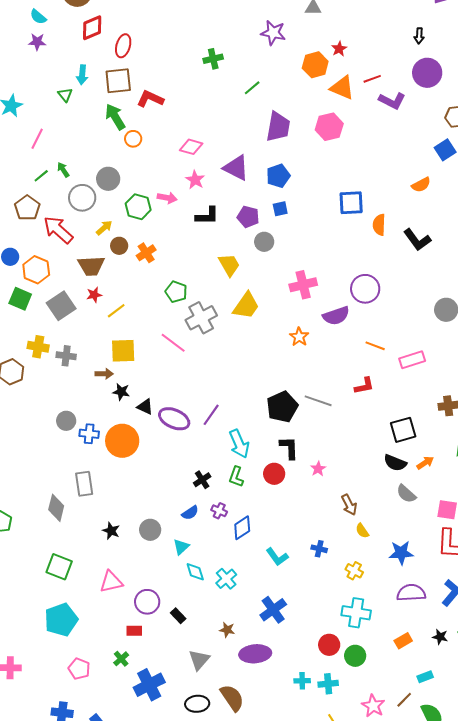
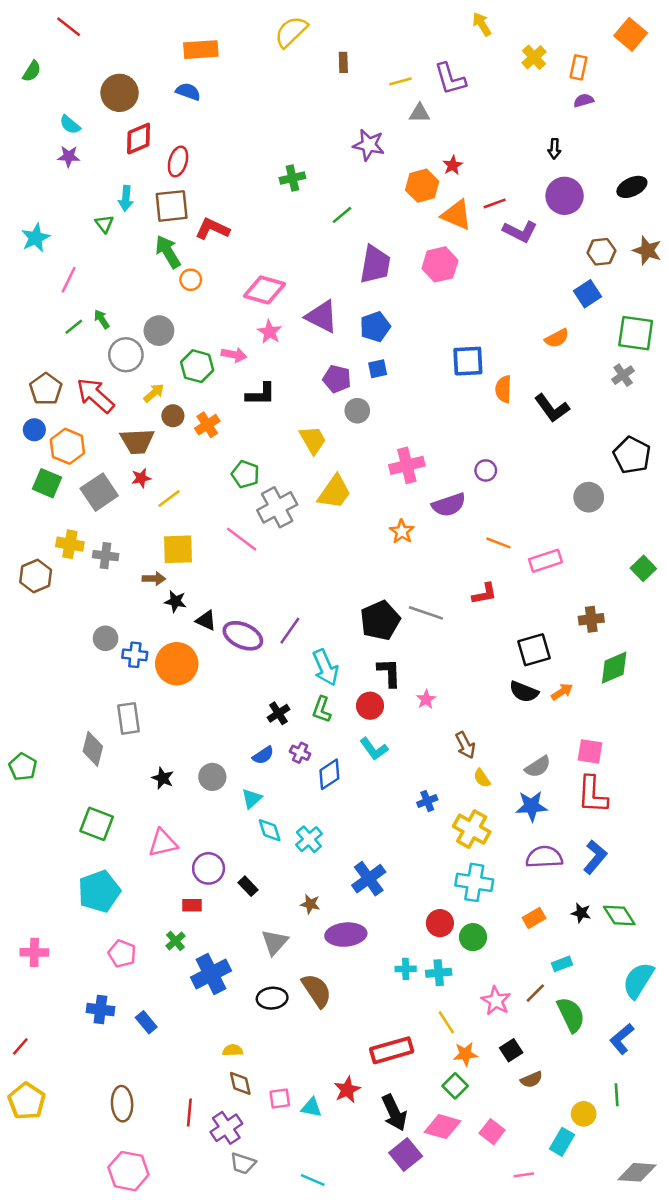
pink diamond: (191, 147) -> (264, 290), size x1.4
brown pentagon: (27, 208) -> (46, 389), moved
black L-shape: (207, 216) -> (261, 394), moved
purple circle: (365, 289) -> (486, 470), size x0.6
gray semicircle: (406, 494) -> (538, 767), moved, turned -75
blue cross: (319, 549) -> (427, 801), turned -35
cyan L-shape: (277, 557) -> (374, 749), moved
yellow cross: (354, 571) -> (472, 829), size x1.6

